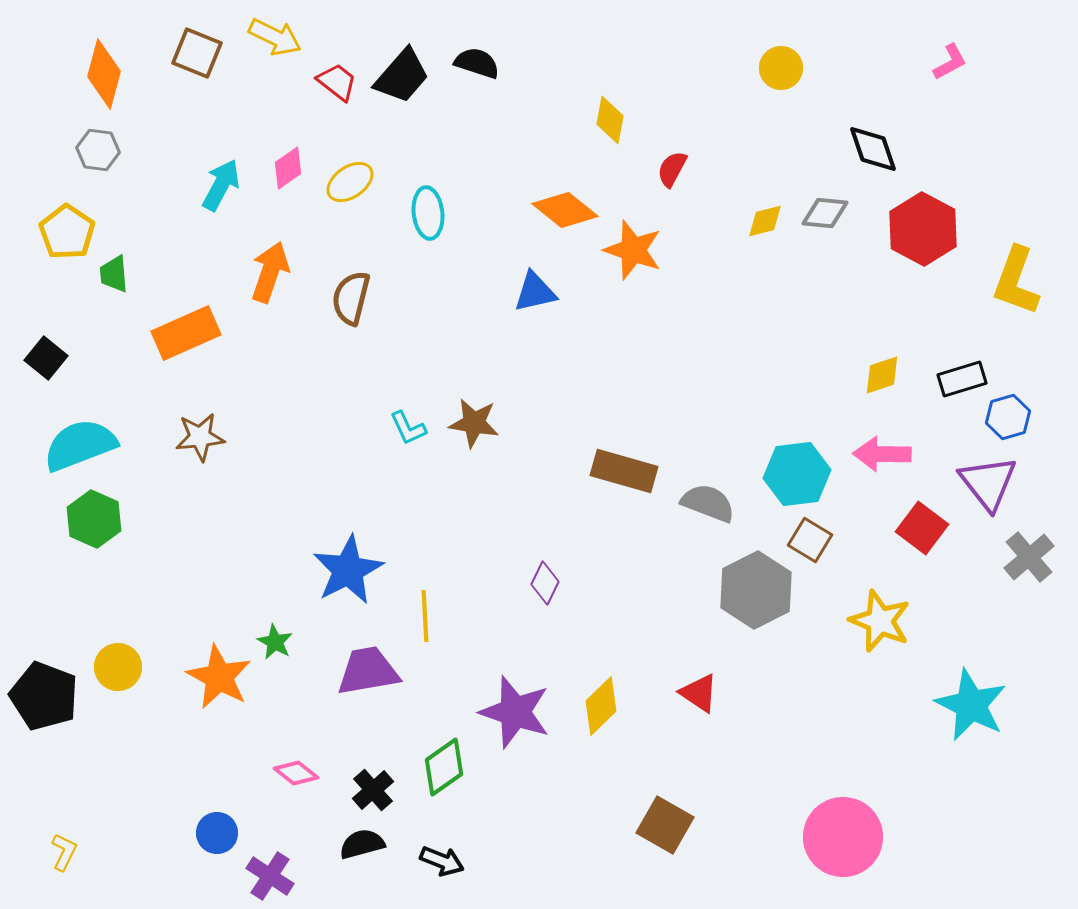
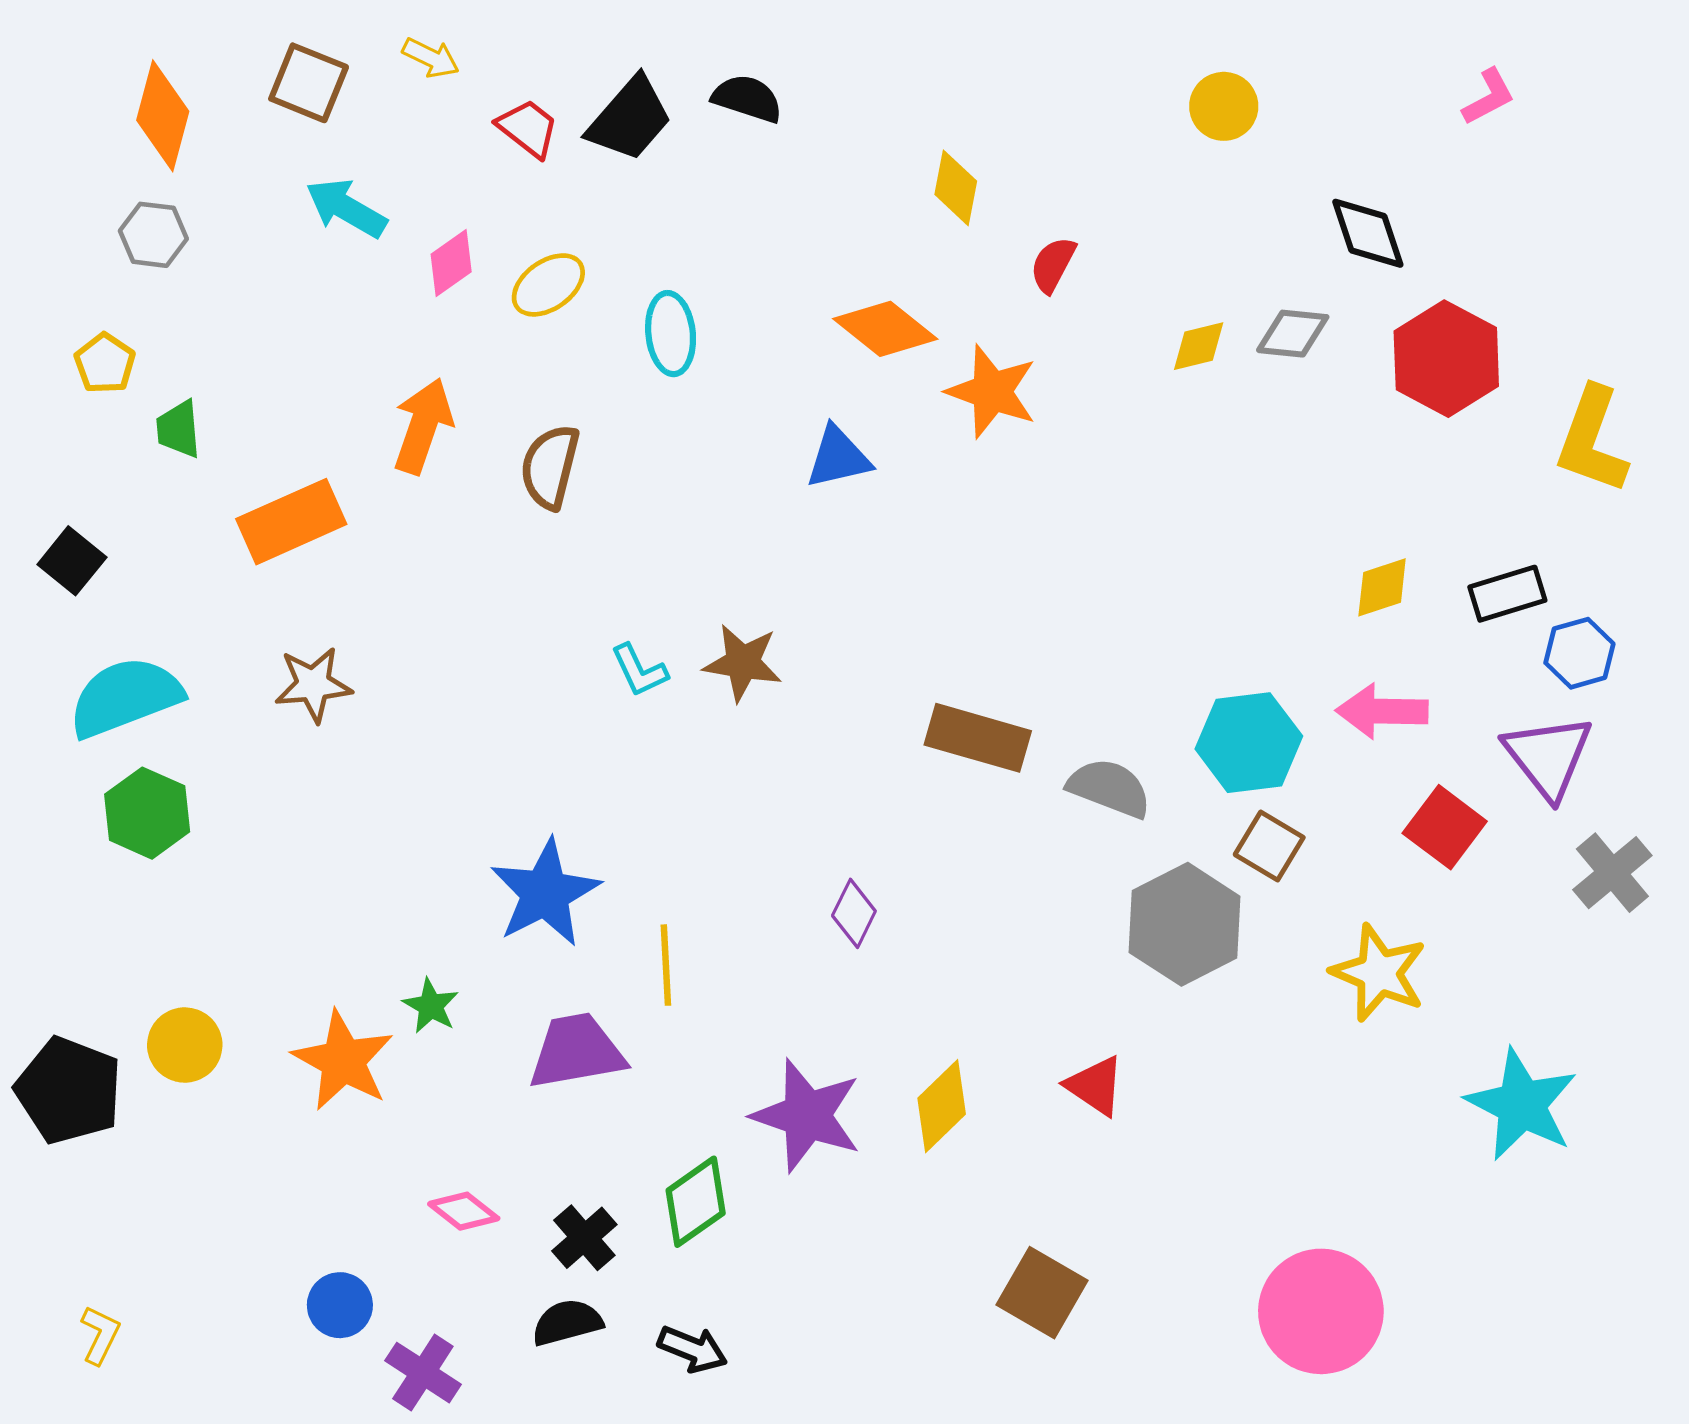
yellow arrow: (275, 37) -> (431, 58), size x0.7
cyan arrow: (221, 185) -> (346, 208), moved, turned -88
yellow pentagon: (67, 232) -> (105, 363), size x0.7

